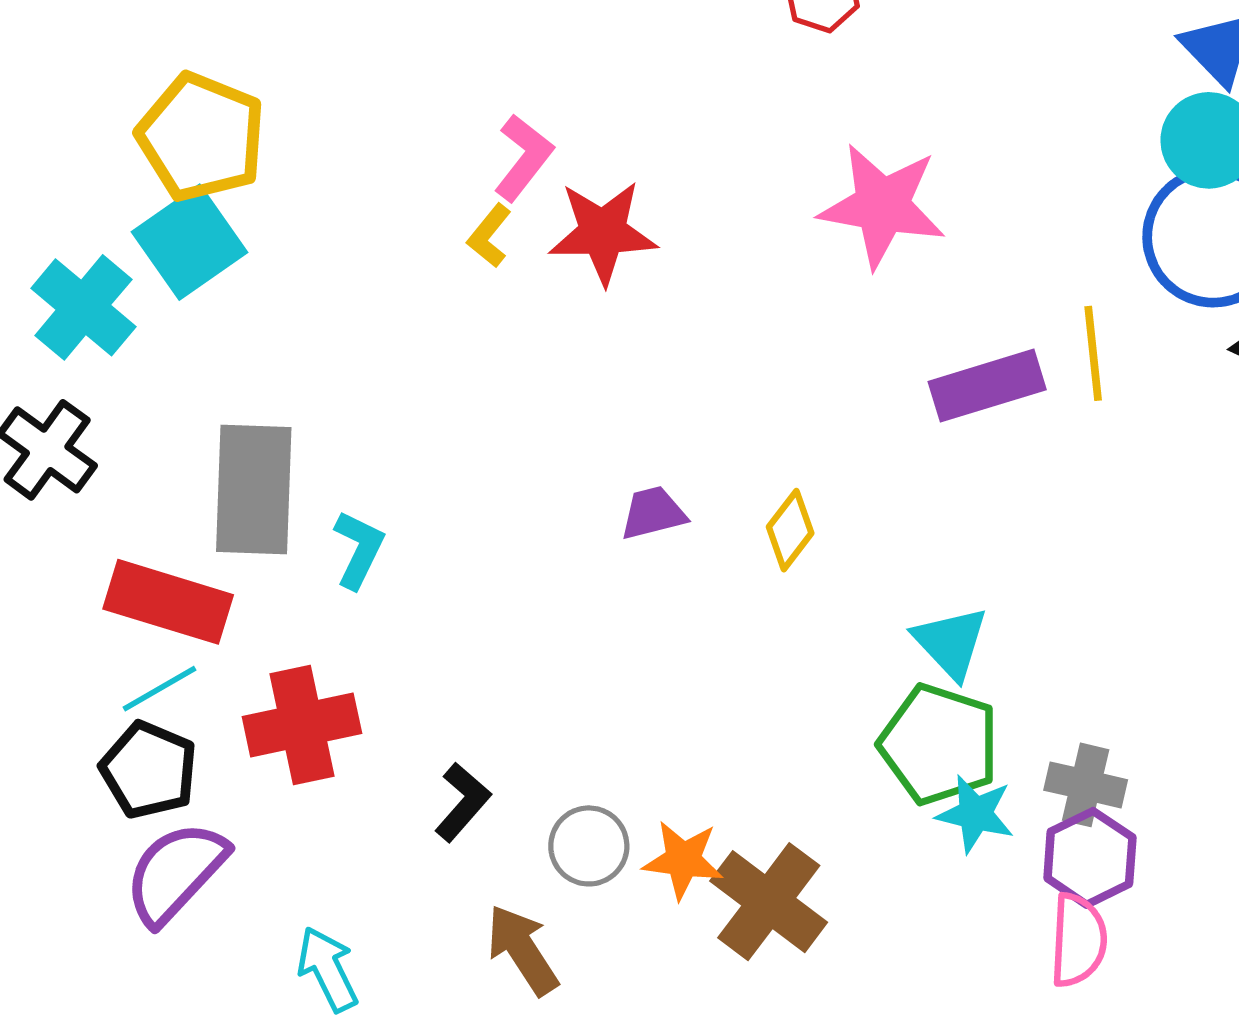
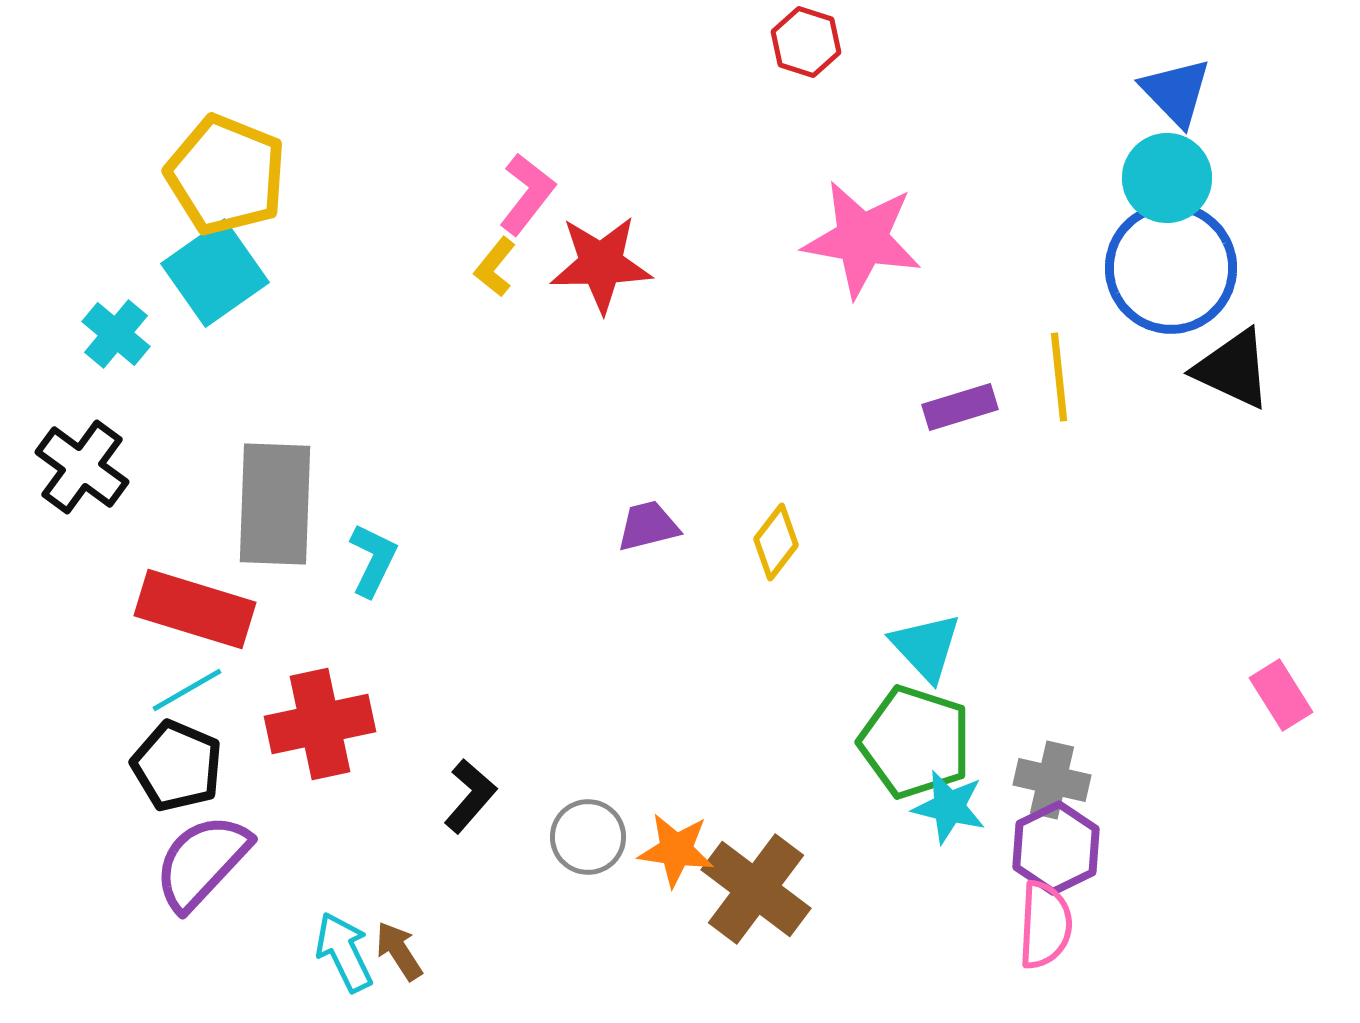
cyan cross: (83, 307) -> (116, 334), size x0.7
purple rectangle: (987, 386) -> (960, 407), size x0.7
brown arrow: (522, 950) -> (399, 951), moved, size x0.7

